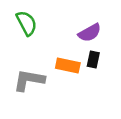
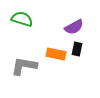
green semicircle: (27, 23) -> (22, 19), turned -45

